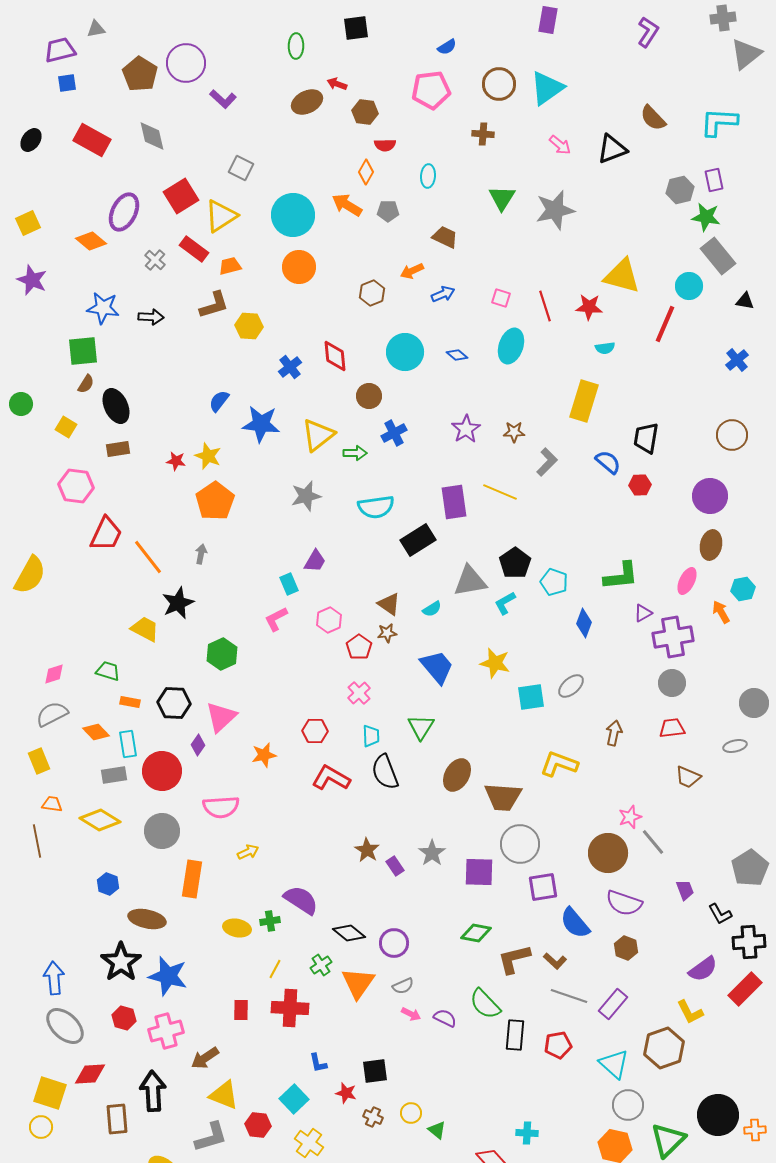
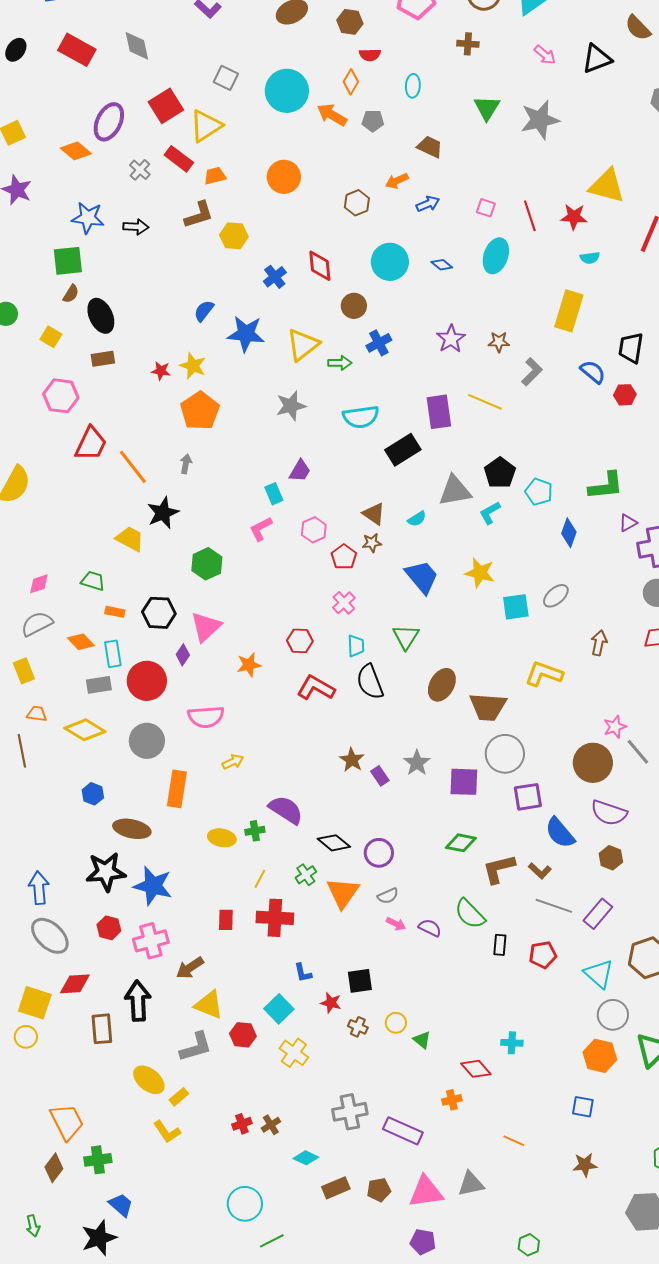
cyan circle: (293, 215) -> (287, 91), moved
black star: (121, 962) -> (106, 872), turned 30
black rectangle: (515, 1035) -> (500, 945), size x0.7

